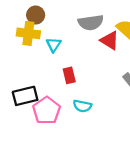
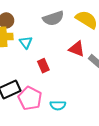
red triangle: (110, 40) -> (77, 49), moved
cyan semicircle: (82, 106) -> (58, 105), moved

